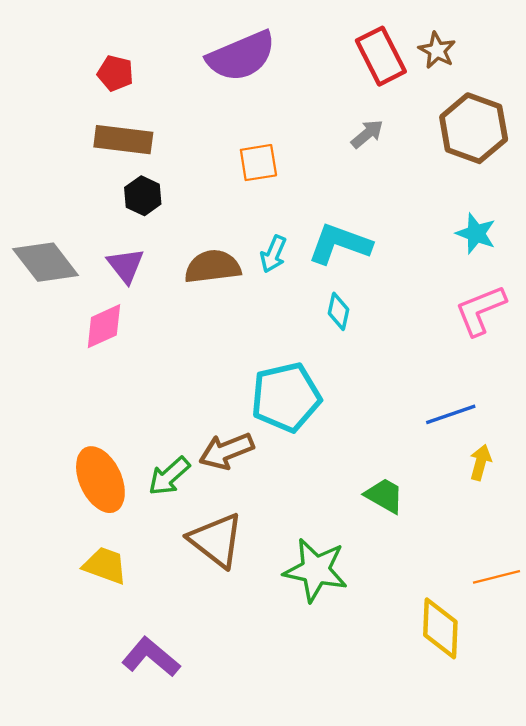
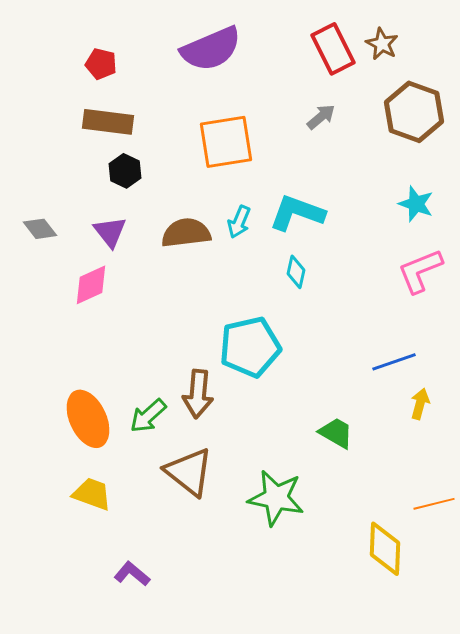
orange square: (258, 163) -> (226, 142), size x1.6
gray diamond: (46, 262) -> (40, 229), size x0.6
brown arrow: (226, 451) -> (198, 394), turned -63
purple L-shape: (151, 657) -> (132, 574), size x0.7

